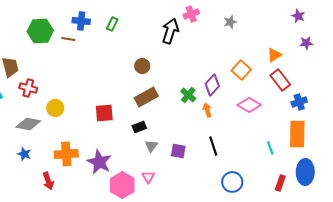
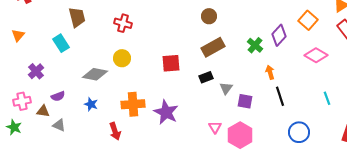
red cross: (28, 88) -> (123, 23), moved
orange arrow: (207, 110) -> (270, 72), moved
gray triangle: (151, 146) -> (226, 88), moved
cyan line: (270, 148) -> (327, 98), moved
pink hexagon: (122, 185) -> (240, 135), moved

